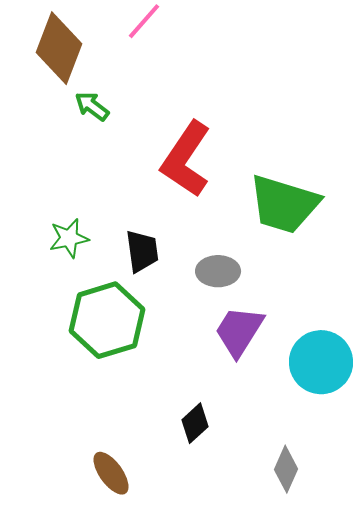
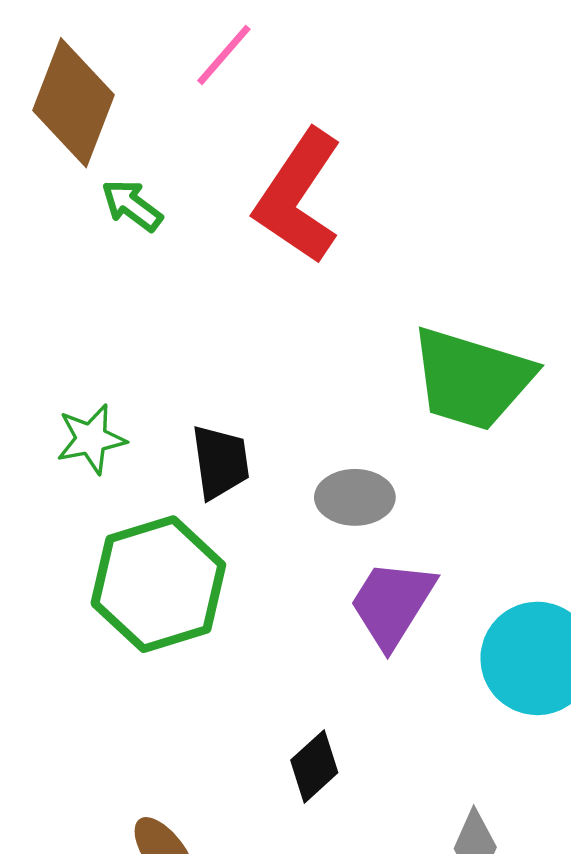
red L-shape: (186, 159) -> (298, 196), moved

